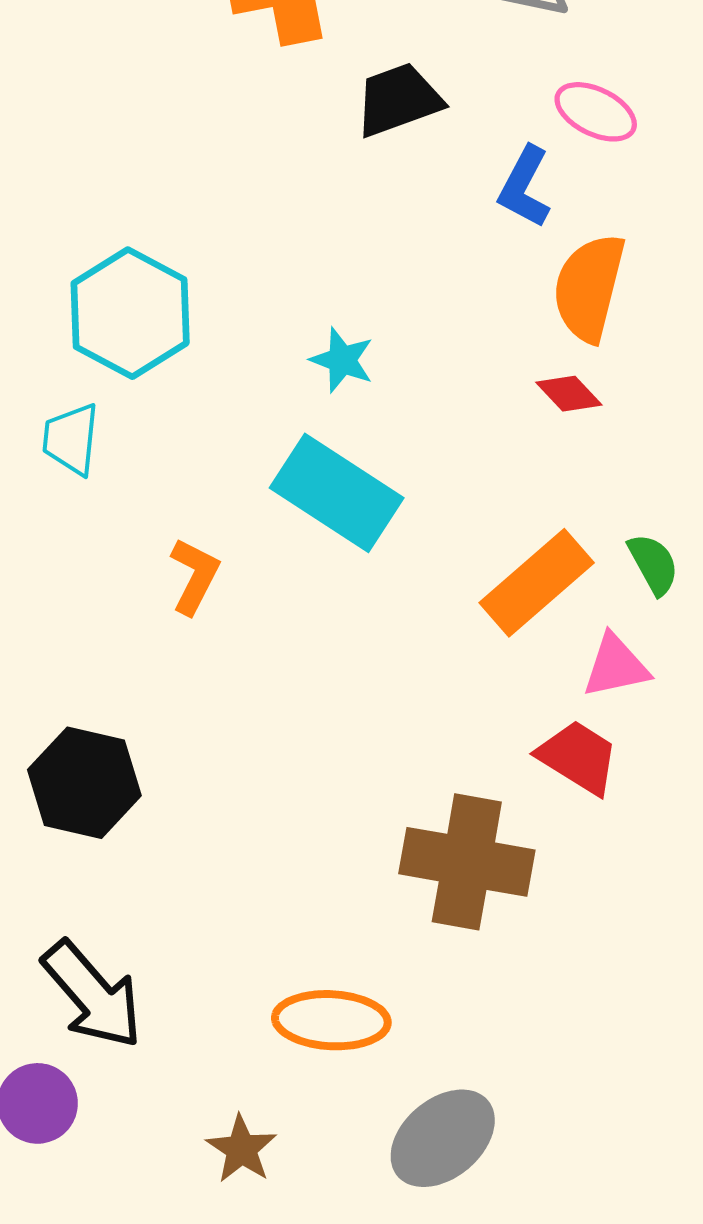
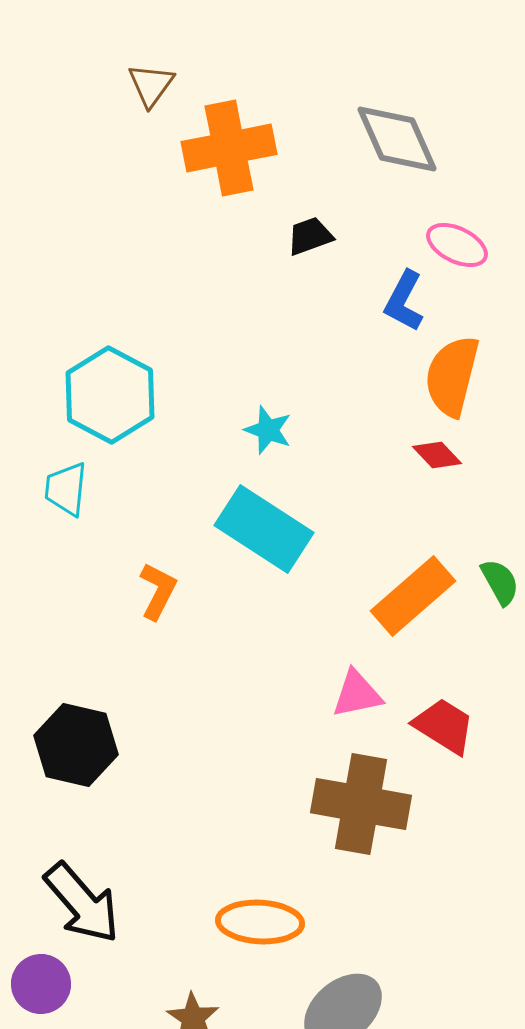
black trapezoid: (398, 100) -> (310, 236), size x0.7
pink triangle: (616, 666) -> (357, 694), moved

